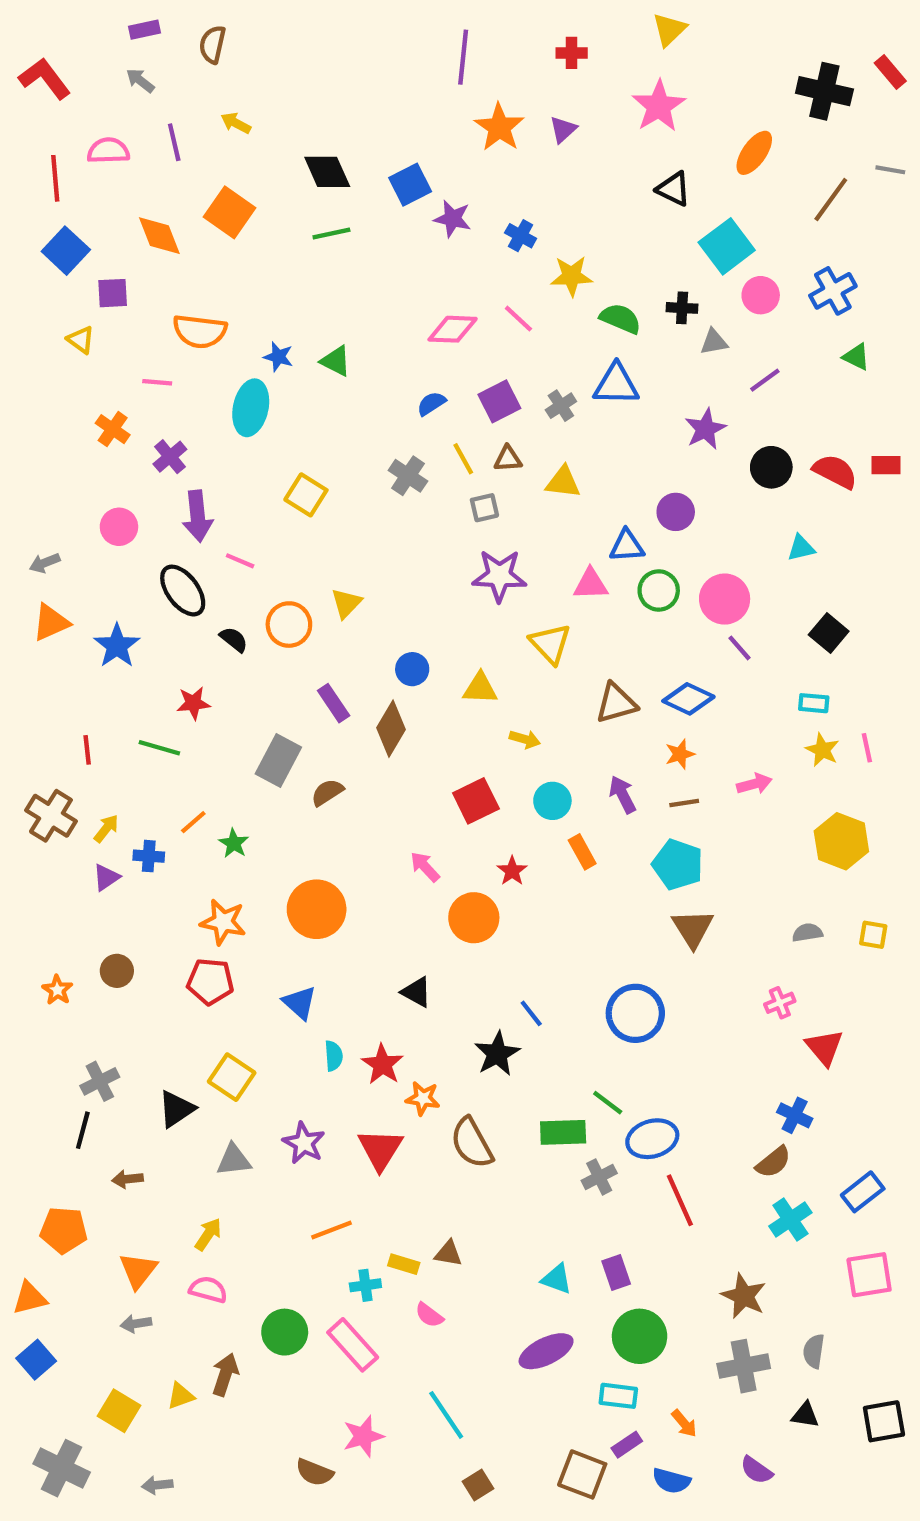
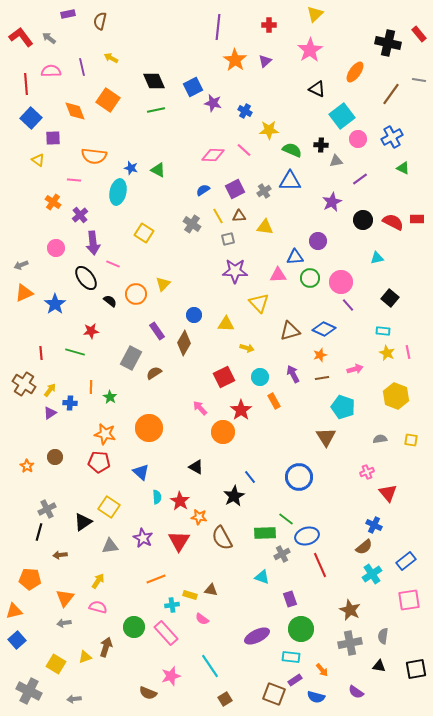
gray arrow: (140, 81) -> (49, 38), moved
orange line: (193, 822) -> (91, 387), turned -48
cyan pentagon: (678, 865) -> (343, 407), moved
red star: (512, 871) -> (241, 410), size x1.5
cyan triangle: (557, 1279) -> (262, 577), moved

